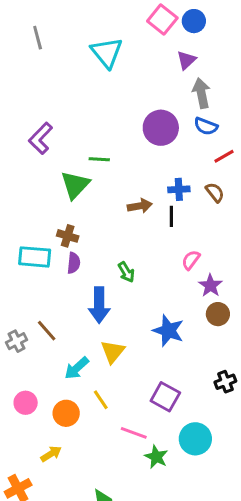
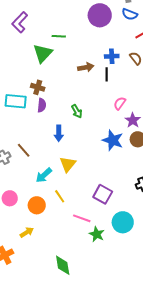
blue arrow: (99, 305) -> (59, 133), size x0.7
blue star: (168, 331) -> (113, 140), moved

